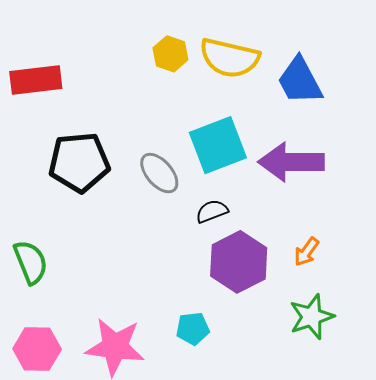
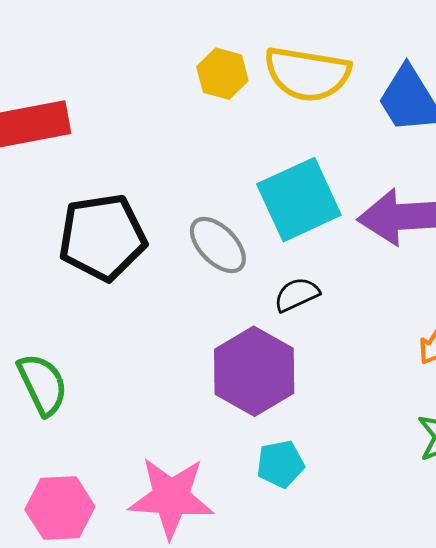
purple hexagon: (239, 262) -> (254, 371), moved

